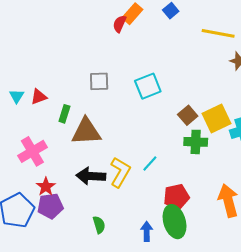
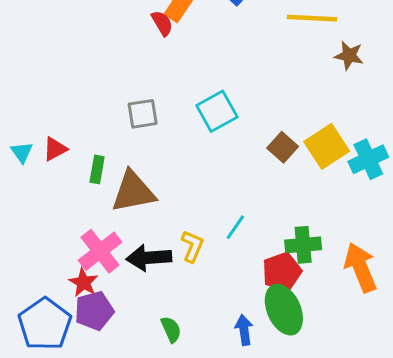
red semicircle: (120, 24) -> (162, 23), turned 132
green cross: (196, 142) -> (303, 245), moved
pink cross: (32, 151) -> (100, 251), moved
yellow L-shape: (120, 172) -> (192, 246), size x0.7

